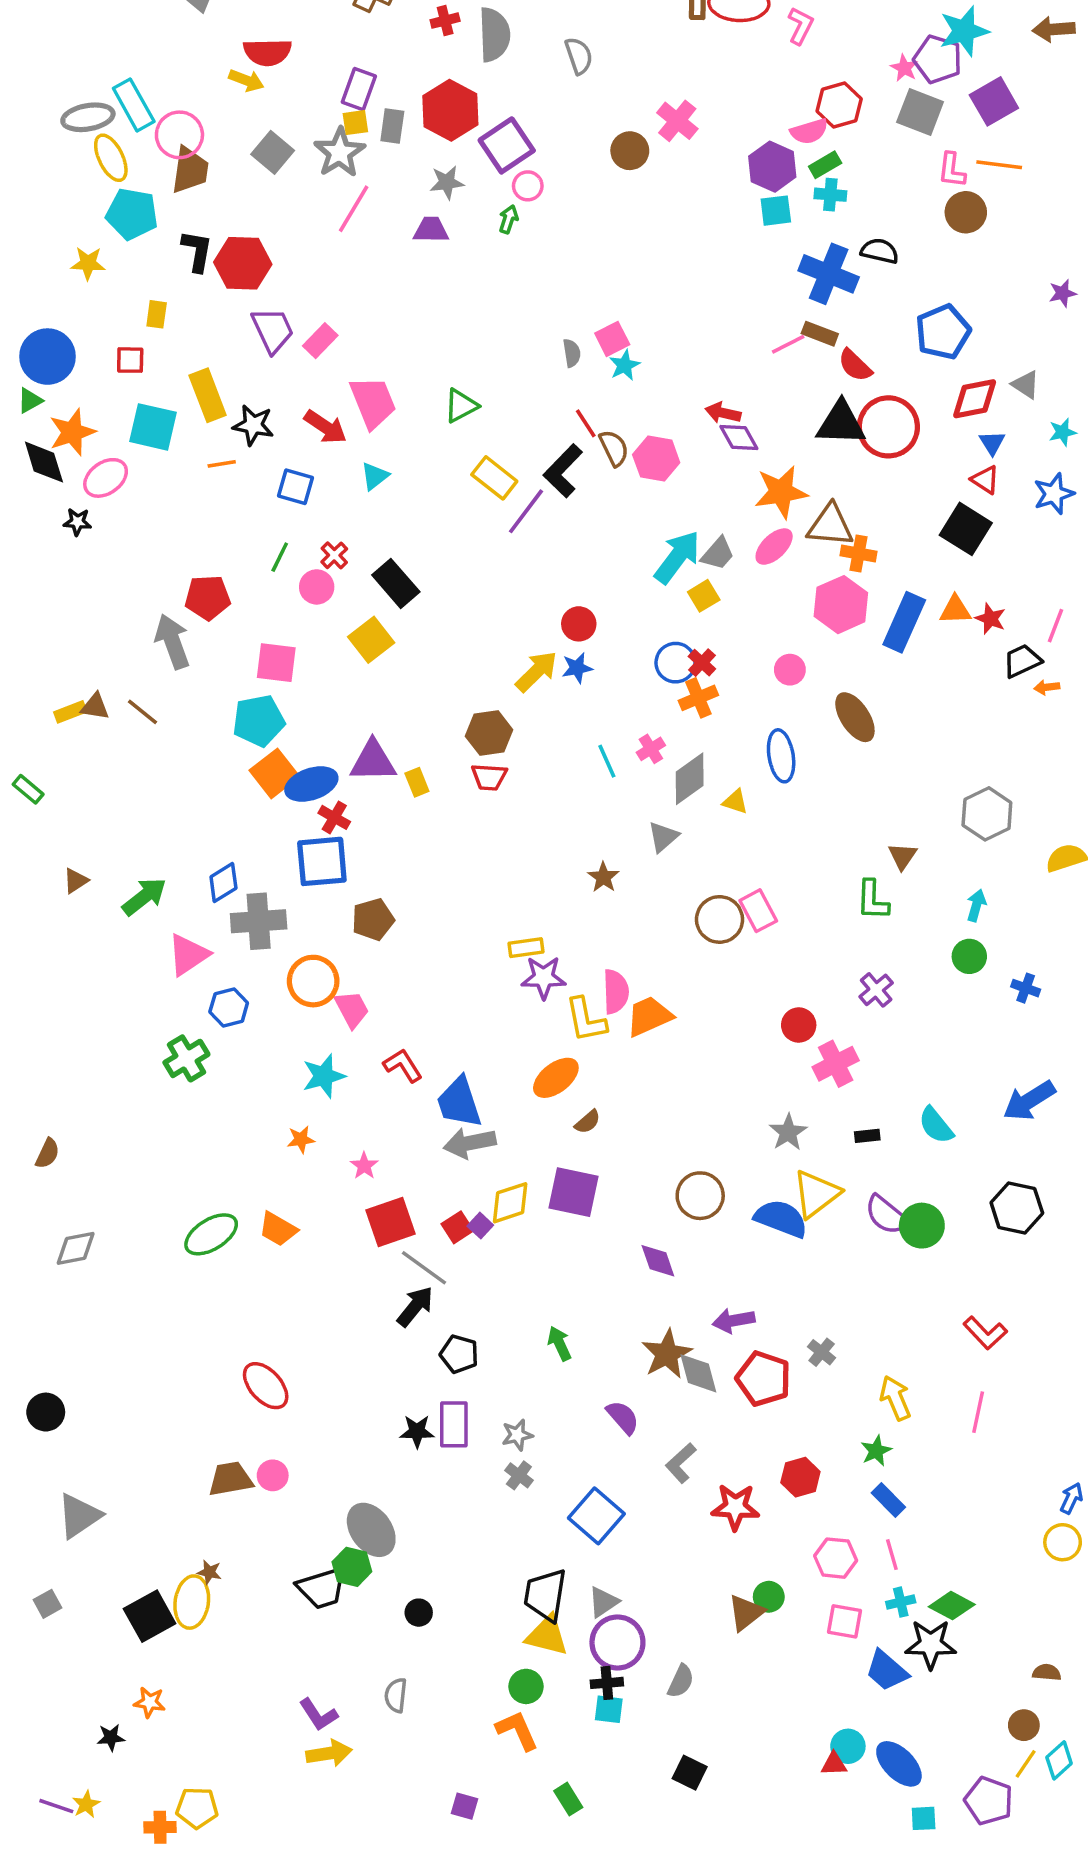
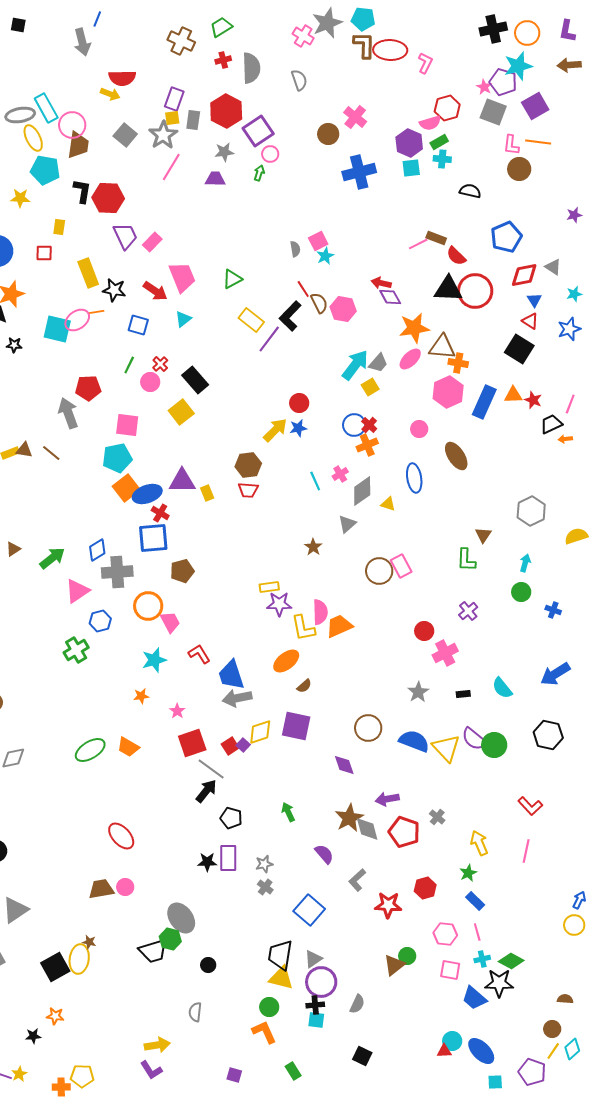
blue cross: (829, 274) -> (359, 172), moved, turned -36
cyan square: (153, 427) -> (57, 329), moved
pink ellipse: (106, 478) -> (77, 320), moved
yellow triangle: (816, 1194) -> (446, 748), moved, turned -36
purple L-shape: (318, 1715) -> (151, 1070), moved

